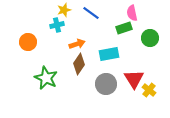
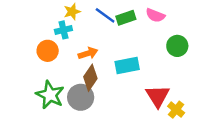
pink semicircle: (132, 13) -> (155, 15), turned -56
green rectangle: (124, 28) -> (126, 18), moved
orange circle: (28, 42) -> (48, 51), moved
gray circle: (106, 84) -> (81, 97), moved

